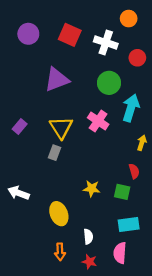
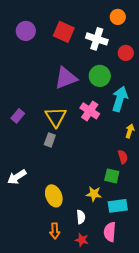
purple triangle: (57, 80) -> (66, 78), moved
yellow star: (92, 189) -> (94, 194), moved
white arrow: (19, 193) -> (17, 177), turned -54

